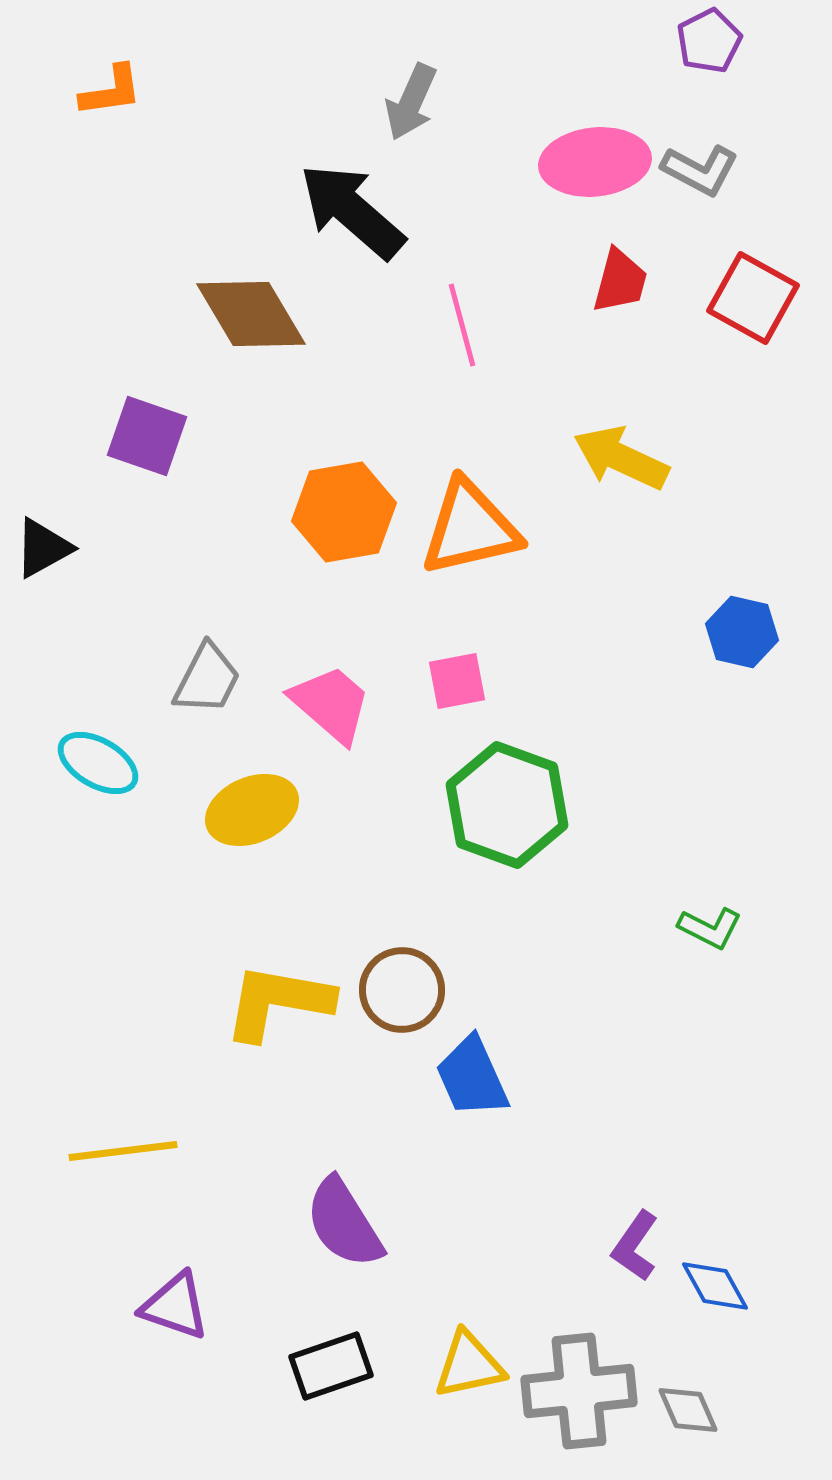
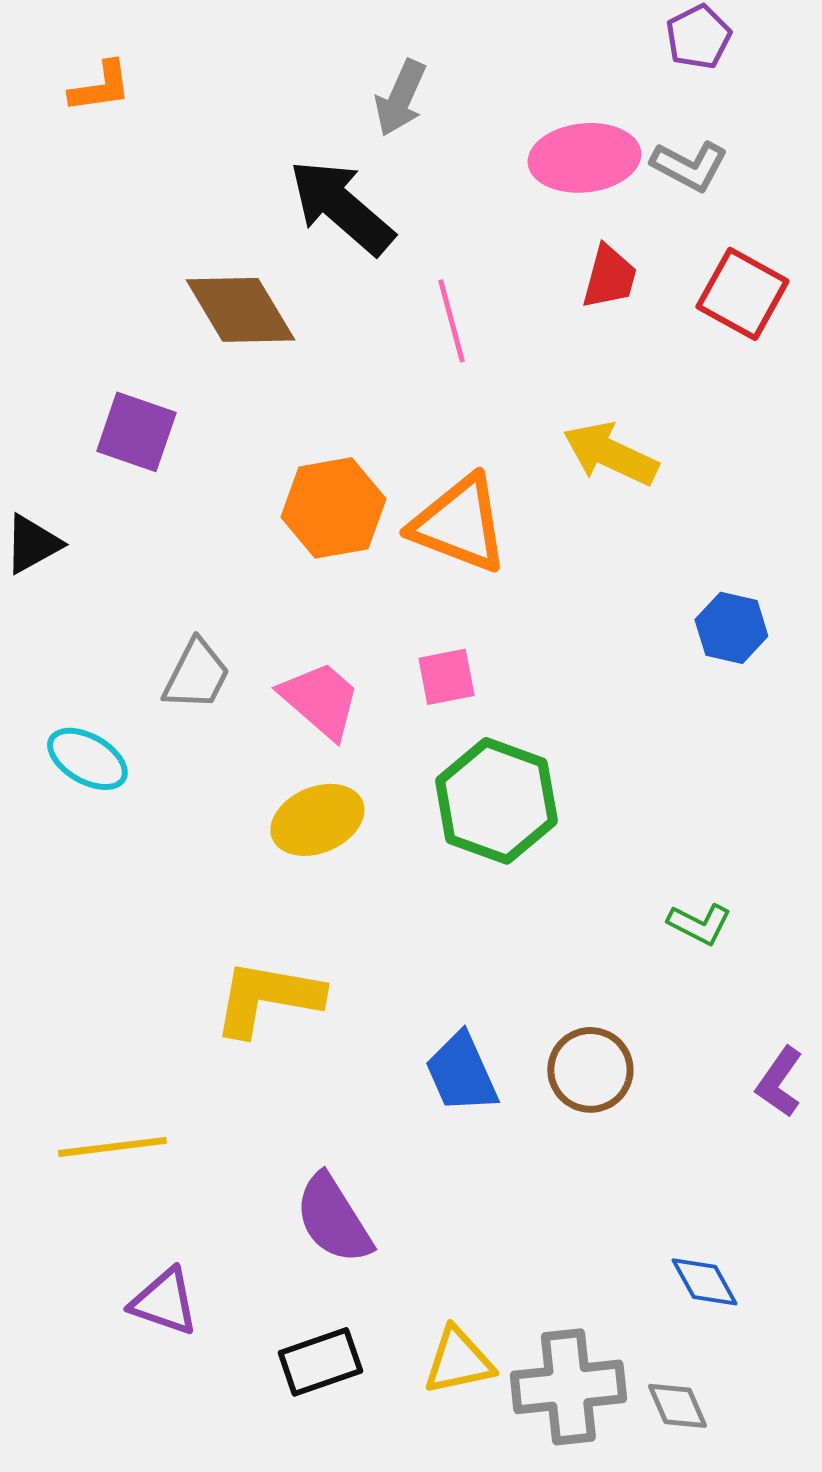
orange triangle: (470, 528) -> (459, 524), turned 34
yellow ellipse: (252, 810) -> (317, 820), moved
brown circle: (402, 990) -> (590, 1070), moved
purple L-shape: (635, 1246) -> (779, 1082), moved

